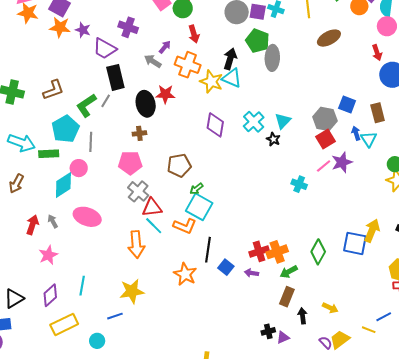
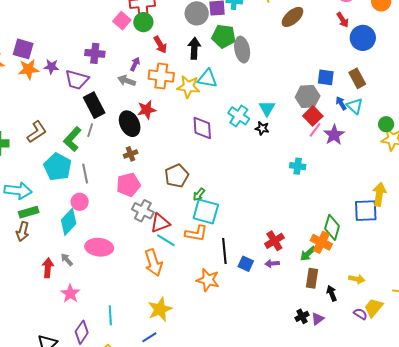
black arrow: (230, 59) -> (194, 48), moved
green rectangle: (49, 154) -> (29, 212), moved
pink line: (324, 166) -> (315, 130), moved
orange cross: (277, 252) -> (321, 242), moved, turned -30

